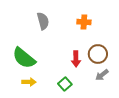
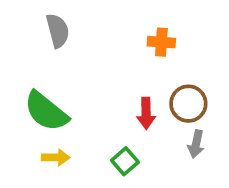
gray semicircle: (43, 21) -> (58, 31), moved
gray arrow: (102, 75) -> (196, 144), turned -40

